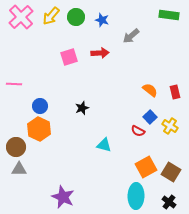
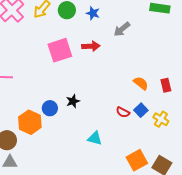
pink square: (69, 57) -> (60, 50), size x1.4
blue circle: (40, 106) -> (50, 108), moved
red semicircle: (138, 131) -> (123, 112), moved

